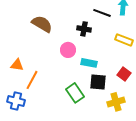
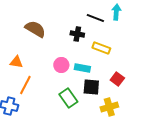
yellow rectangle: (124, 40) -> (101, 48), moved
pink circle: (68, 50) -> (61, 65), moved
orange triangle: (17, 65) -> (16, 62), moved

